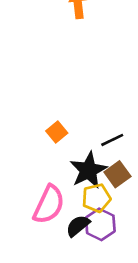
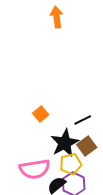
pink semicircle: (49, 205) -> (35, 169), turned 56

